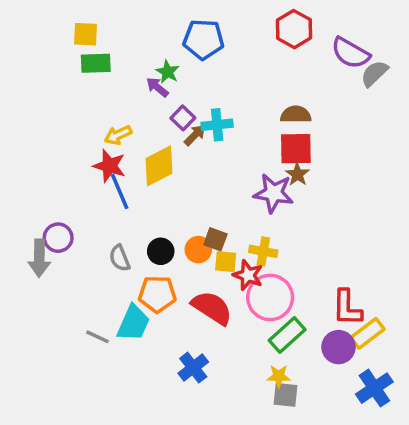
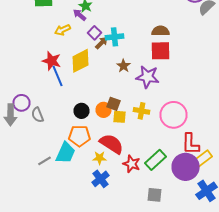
yellow arrow: (118, 135) -> (62, 30), moved
brown star: (297, 174) -> (124, 66), moved
gray semicircle: (120, 258) -> (38, 115), moved
red star: (248, 275) -> (132, 164), moved
pink circle: (270, 297) -> (174, 115), moved
gray line: (97, 337) -> (44, 161), turned -56
purple circle: (338, 347) -> (186, 167), size x1.4
yellow star: (279, 376) -> (100, 158), moved

